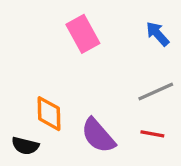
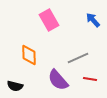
gray line: (156, 91) -> (78, 58), moved
orange diamond: (49, 114) -> (29, 55), moved

